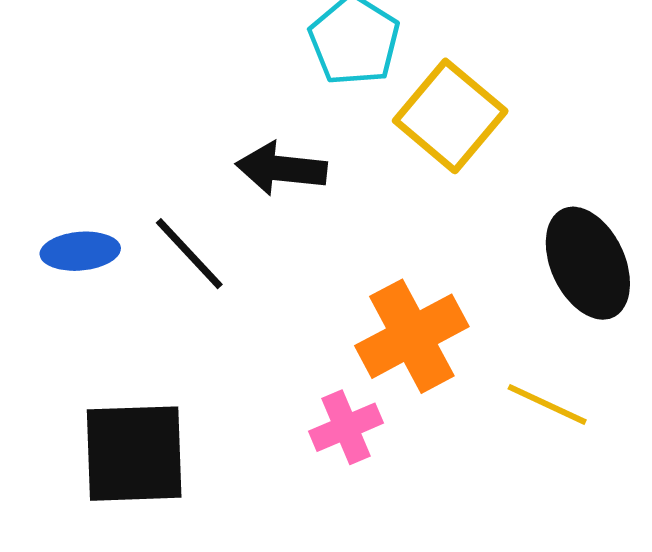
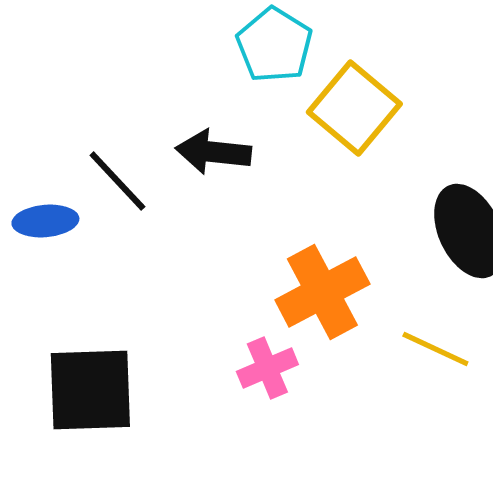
black line: (189, 254) -> (117, 181), moved

